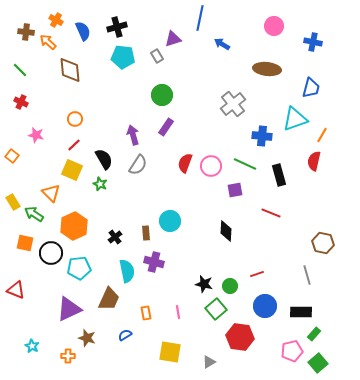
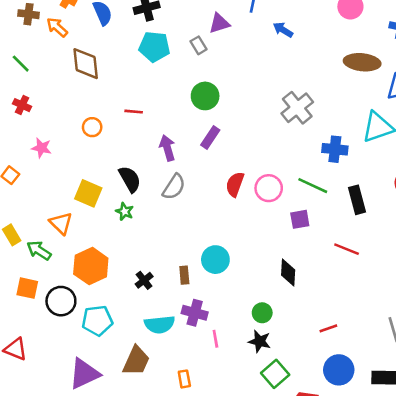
brown ellipse: (267, 69) -> (362, 62), moved
red line: (74, 145) -> (134, 112), moved, turned 48
cyan semicircle: (127, 271) -> (160, 324), turned 95
green circle: (230, 286) -> (262, 313), moved
pink line: (178, 312) -> (215, 339), moved

